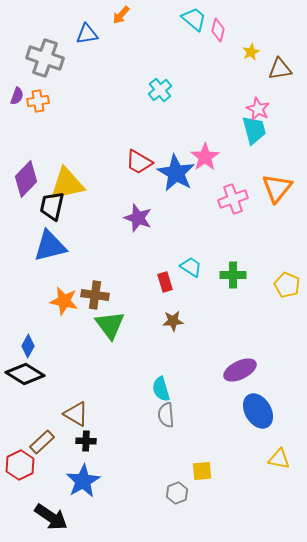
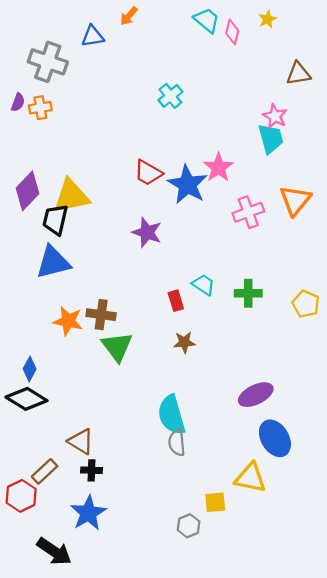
yellow star: (251, 52) -> (267, 19), moved
cyan semicircle: (161, 389) -> (171, 415), size x1.5
yellow triangle: (279, 459) -> (250, 478), moved, size x1.4

